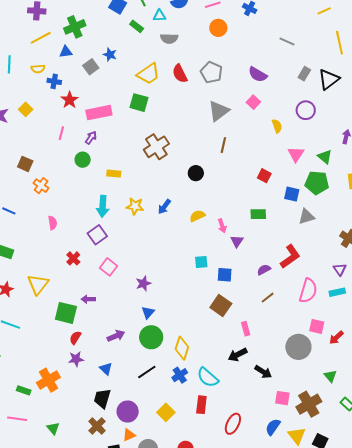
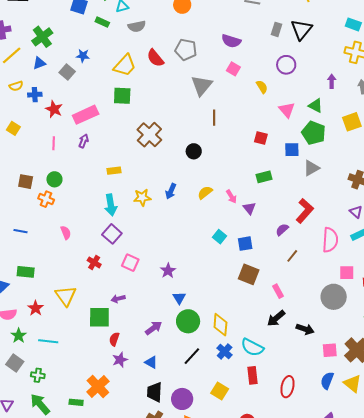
green circle: (83, 160) -> (54, 179), moved
green pentagon: (317, 183) -> (314, 133), turned 30
cyan square: (201, 262) -> (219, 237), turned -32

